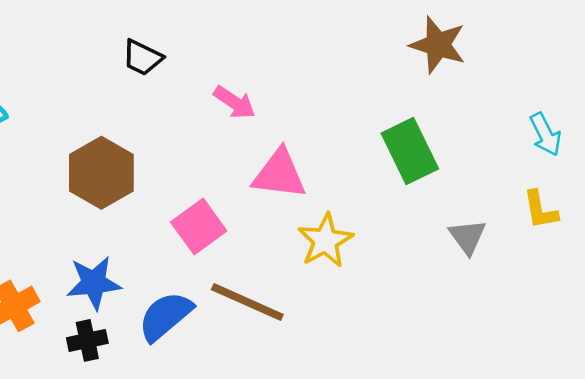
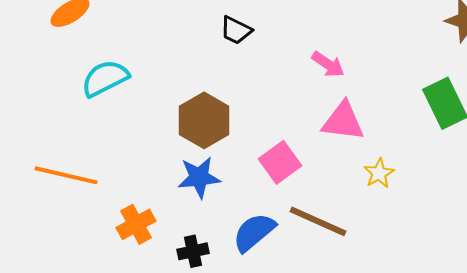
pink arrow: (234, 102) -> (328, 64), moved
yellow star: (325, 241) -> (379, 173), size x0.7
blue star: (94, 283) -> (199, 177), moved

